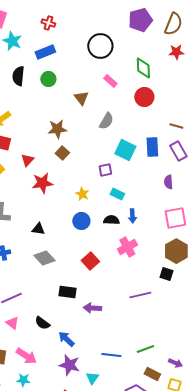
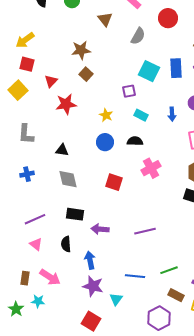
gray semicircle: (106, 121) -> (138, 36), moved
blue arrow: (132, 216) -> (172, 114), moved
gray diamond: (44, 258) -> (68, 179), turned 30
red square: (90, 261) -> (114, 182), turned -30
black rectangle: (67, 292) -> (75, 214), moved
purple line: (140, 295) -> (145, 231), moved
purple arrow: (92, 308) -> (100, 229), moved
black semicircle: (42, 323) -> (66, 244), turned 49
blue arrow: (66, 339) -> (90, 260), turned 36
cyan star: (23, 380) -> (38, 301), moved

